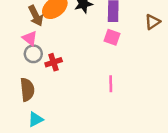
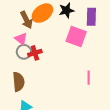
pink square: (112, 37) -> (76, 37), moved, size x1.5
red cross: (54, 62) -> (35, 53), moved

